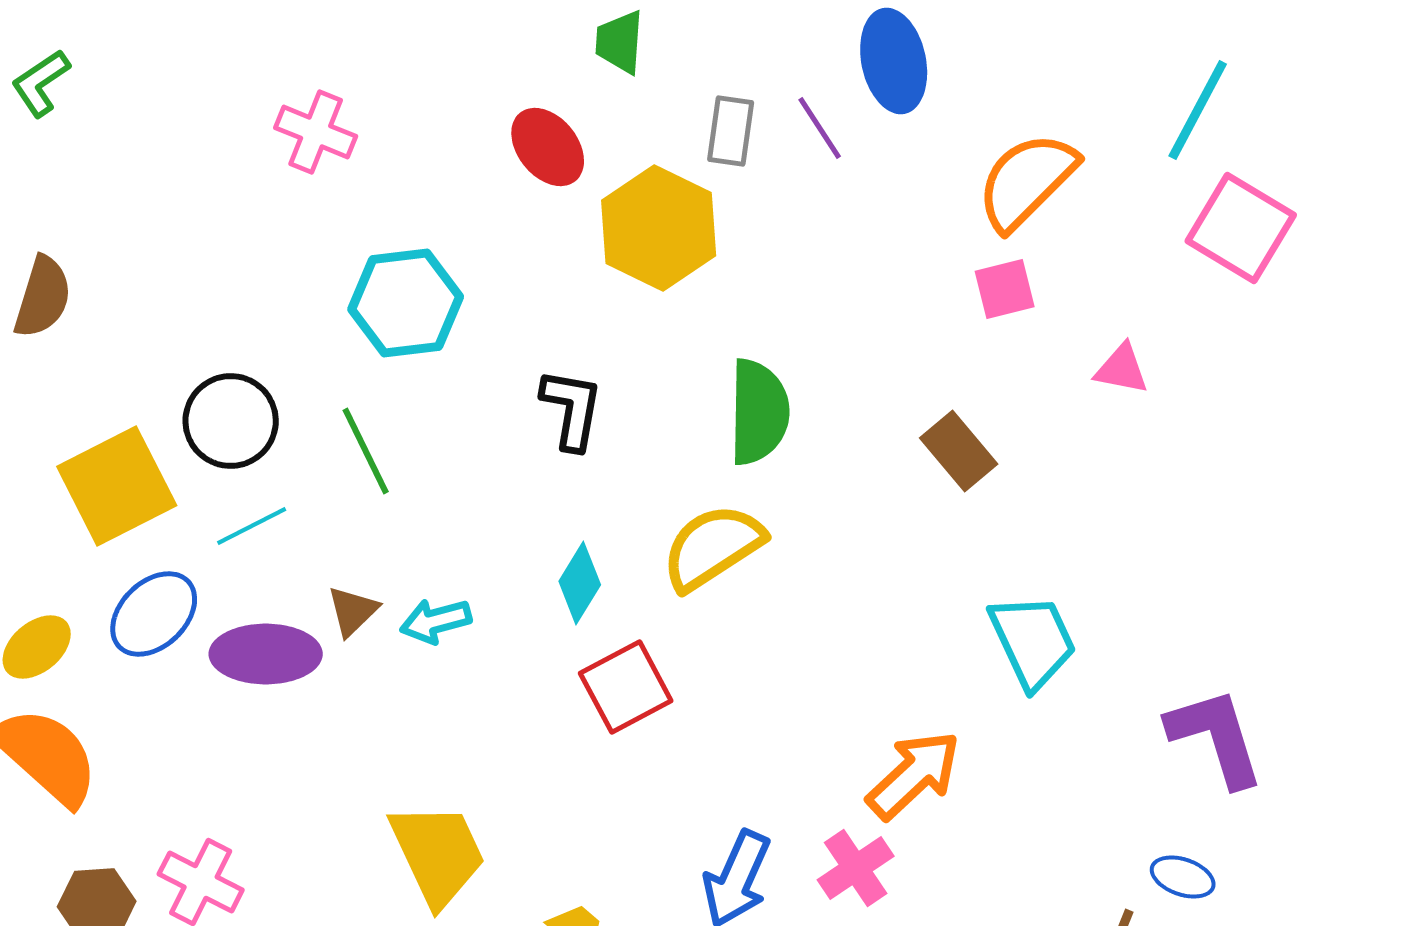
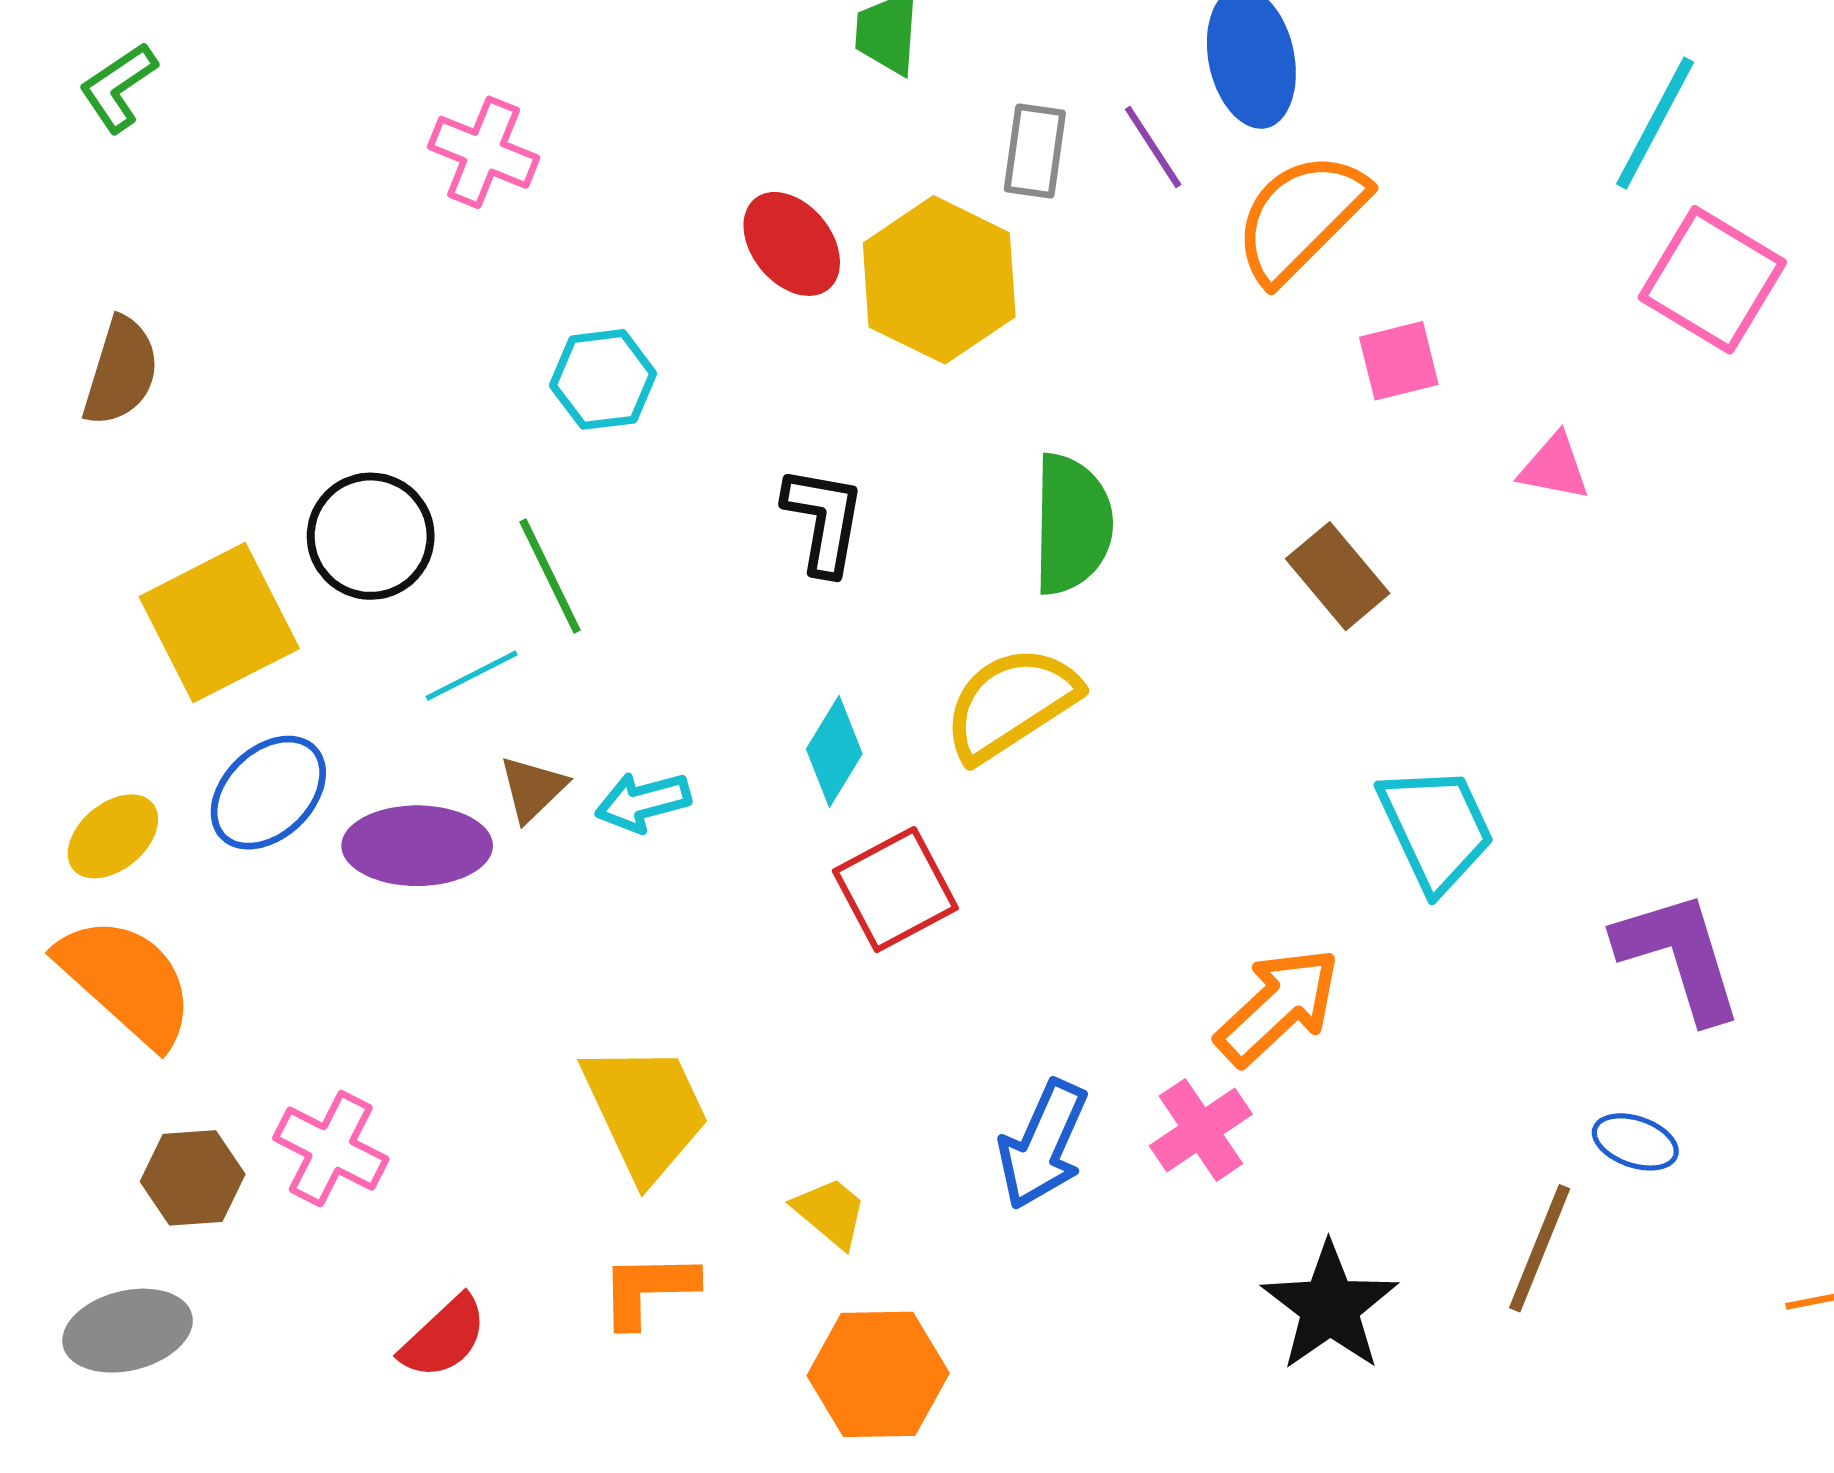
red ellipse: (548, 147) -> (792, 244), moved
orange semicircle: (1027, 181) -> (1301, 217), moved
cyan hexagon: (406, 303) -> (603, 379), size x0.7
cyan line: (252, 526) -> (472, 676), moved

